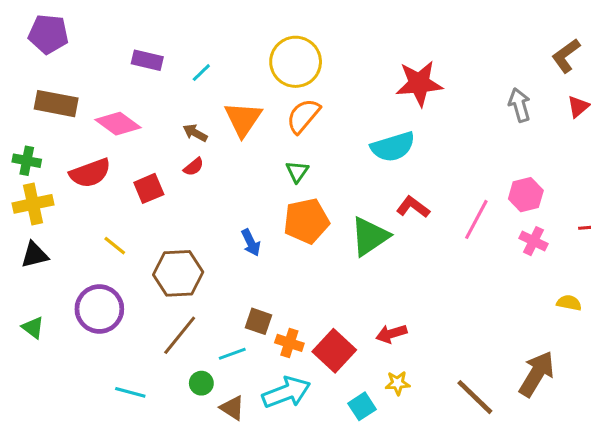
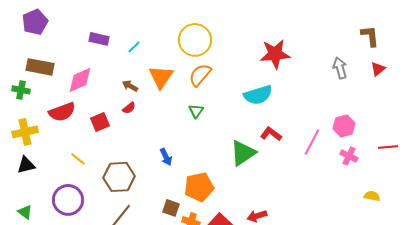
purple pentagon: (48, 34) -> (35, 22), turned -30
brown L-shape: (566, 56) -> (370, 36), turned 120
pink diamond: (118, 124) -> (80, 80), turned -60
green cross: (27, 161) -> (21, 90), moved
orange pentagon: (306, 221) -> (199, 187), moved

